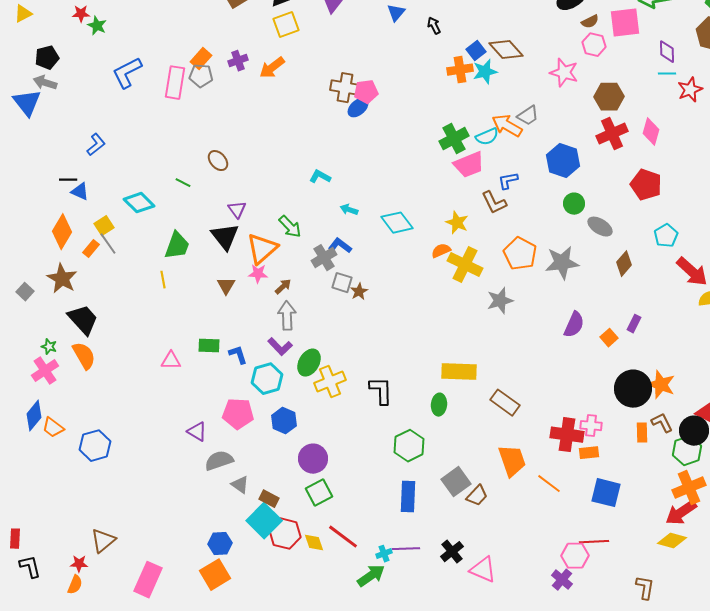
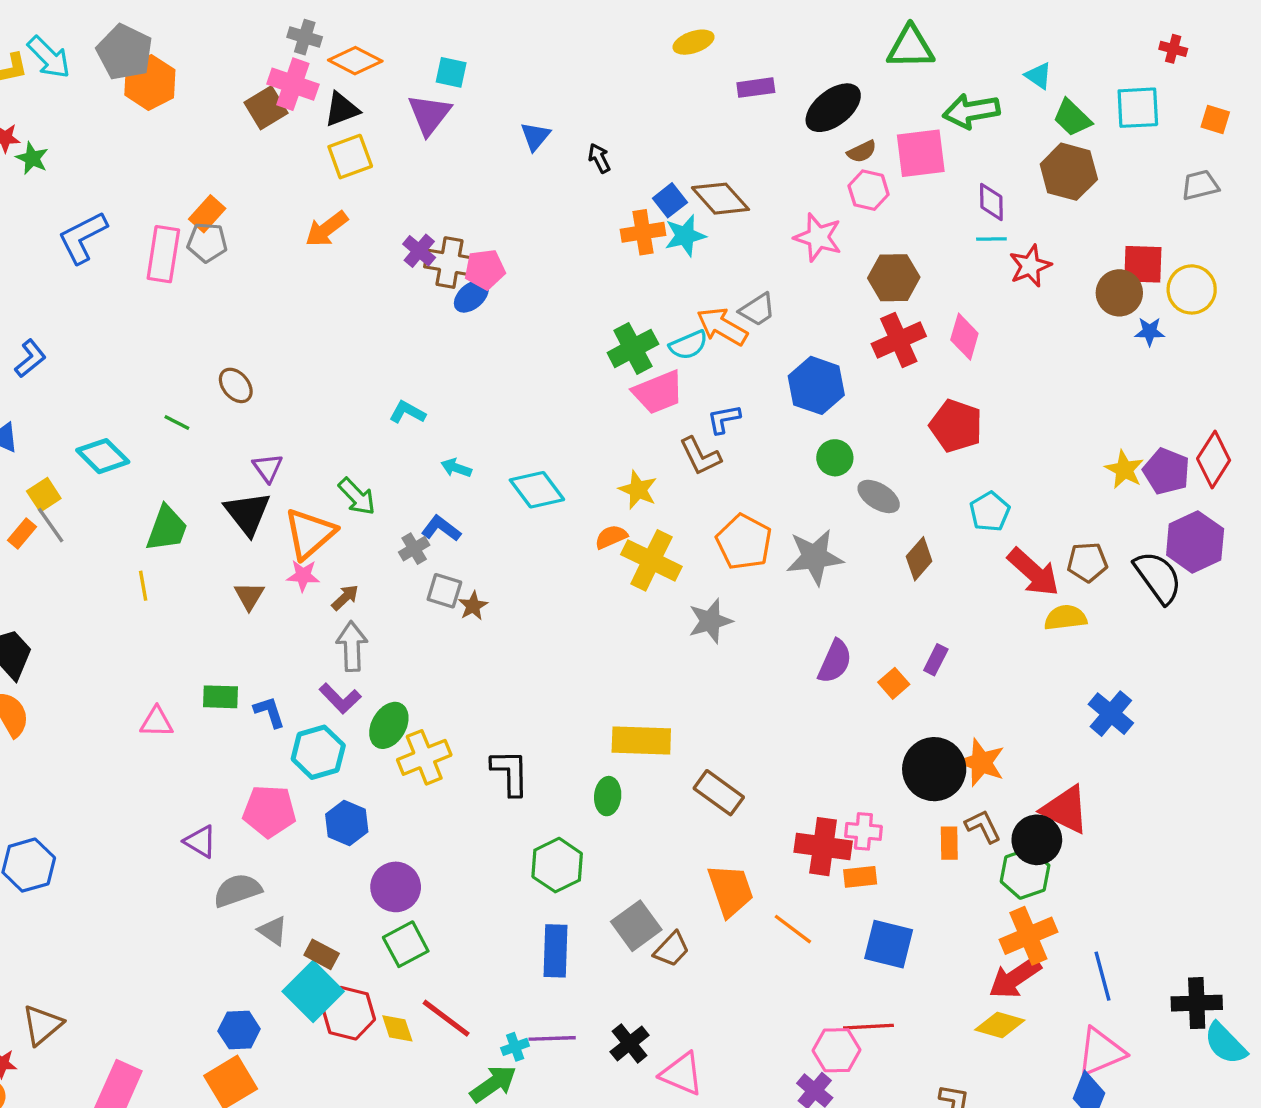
purple cross: (238, 61) -> (419, 251), moved, turned -30
gray cross: (324, 258) -> (414, 549), size x0.7

